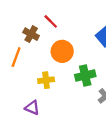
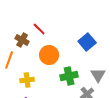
yellow cross: (46, 80) -> (27, 80), moved

